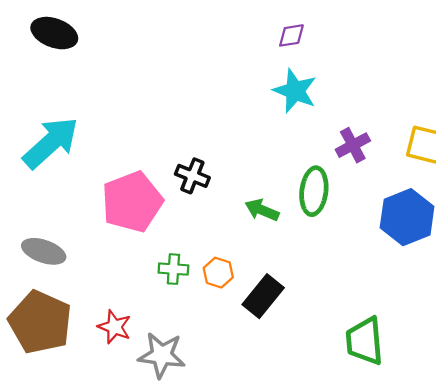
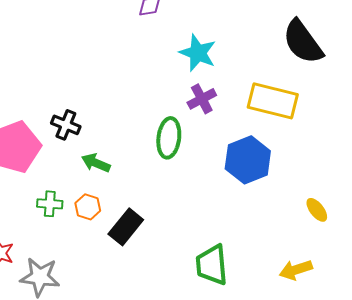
cyan star: (295, 91) -> (198, 53), moved
green arrow: (262, 210) -> (96, 163), moved

